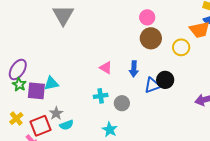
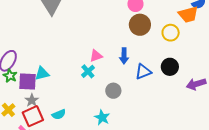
pink triangle: (106, 68) -> (96, 56), turned -48
black circle: (165, 80) -> (170, 67), moved
cyan cross: (101, 96) -> (88, 71), moved, turned -32
gray star: (56, 113) -> (32, 100), moved

